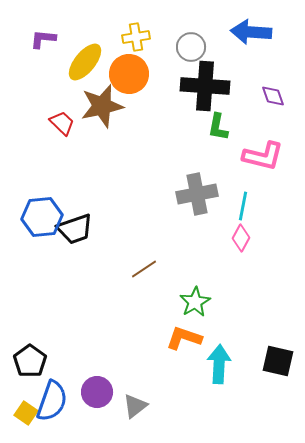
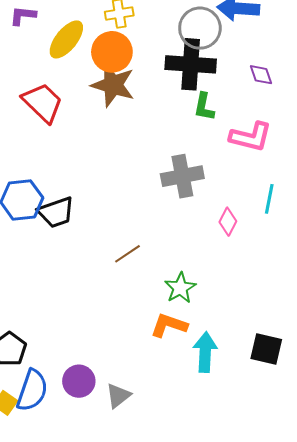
gray circle: (191, 47) -> (200, 28), moved, size x1.4
brown star: (102, 106) -> (113, 85), moved, turned 30
red trapezoid: (62, 123) -> (43, 103), size x1.6
cyan line: (243, 206) -> (269, 199), moved

